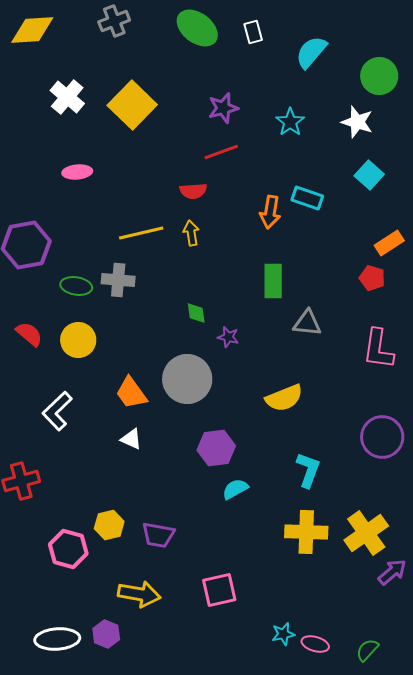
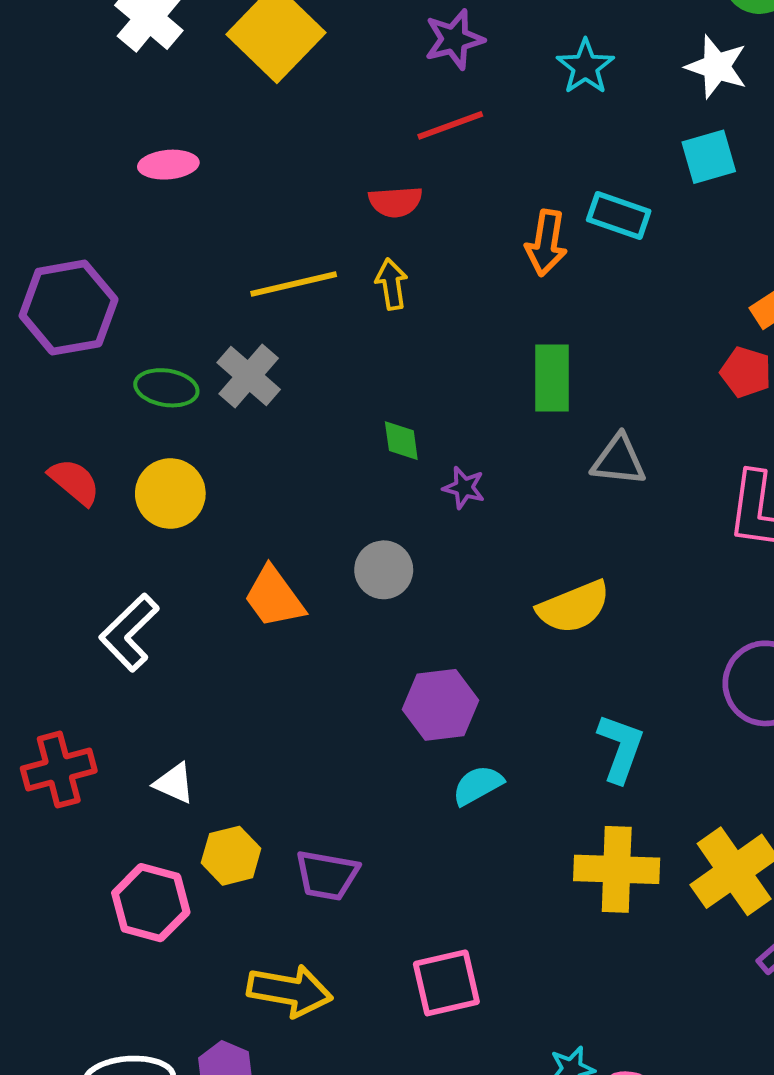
cyan square: (369, 175) -> (709, 157), moved, turned 32
gray cross: (118, 280) -> (249, 376), turned 36
gray circle: (187, 379) -> (384, 570), size x0.6
white triangle: (131, 439) -> (174, 783), moved

